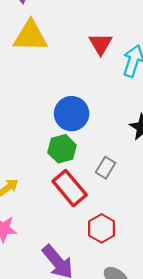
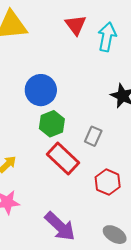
blue circle: (72, 114) -> (41, 90), moved
red hexagon: (102, 228) -> (108, 182), moved

